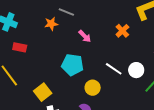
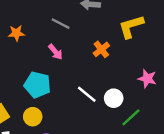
gray line: (66, 12) -> (60, 24), moved
yellow circle: (93, 88) -> (33, 117), moved

